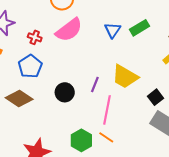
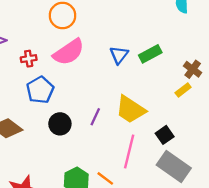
red cross: (35, 37) -> (29, 59), turned -32
blue pentagon: (30, 66) -> (40, 90), moved
pink line: (107, 110) -> (129, 151), moved

